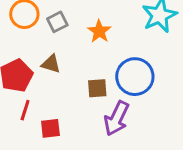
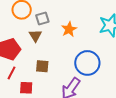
brown triangle: (51, 64) -> (35, 36), moved, turned 32
brown square: (97, 88) -> (42, 66), moved

